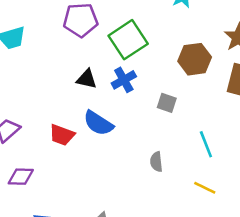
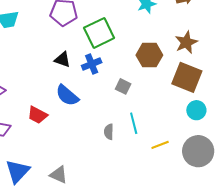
red trapezoid: (62, 135) -> (37, 115), moved
cyan line: (206, 144) -> (134, 123), moved
yellow line: (205, 188) -> (160, 145), moved, turned -54

